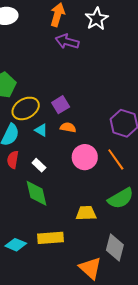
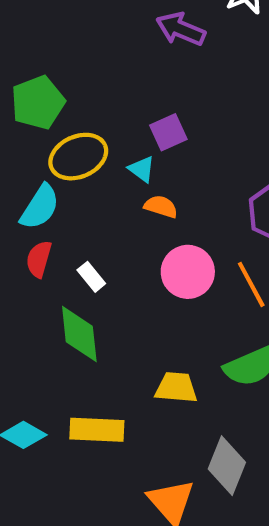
purple square: (61, 105) -> (168, 132), moved
cyan triangle: (41, 130) -> (142, 169), moved

